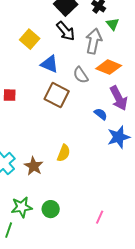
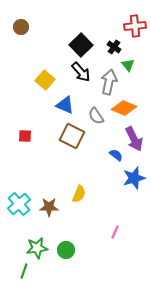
brown star: (34, 166) -> (49, 207), turned -30
pink line: (100, 217) -> (115, 232), moved

